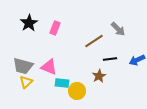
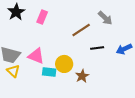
brown star: (99, 76) -> (82, 76), moved
yellow triangle: (26, 82) -> (13, 71), turned -32
yellow circle: (77, 91) -> (64, 64), moved

